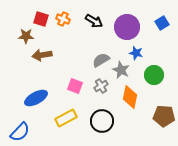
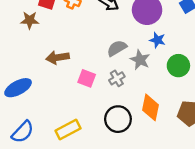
brown arrow: (42, 55) -> (58, 57), moved
orange diamond: (130, 97) -> (151, 107), moved
blue ellipse: (36, 98) -> (18, 88), moved
yellow rectangle: (66, 118) -> (68, 130), moved

